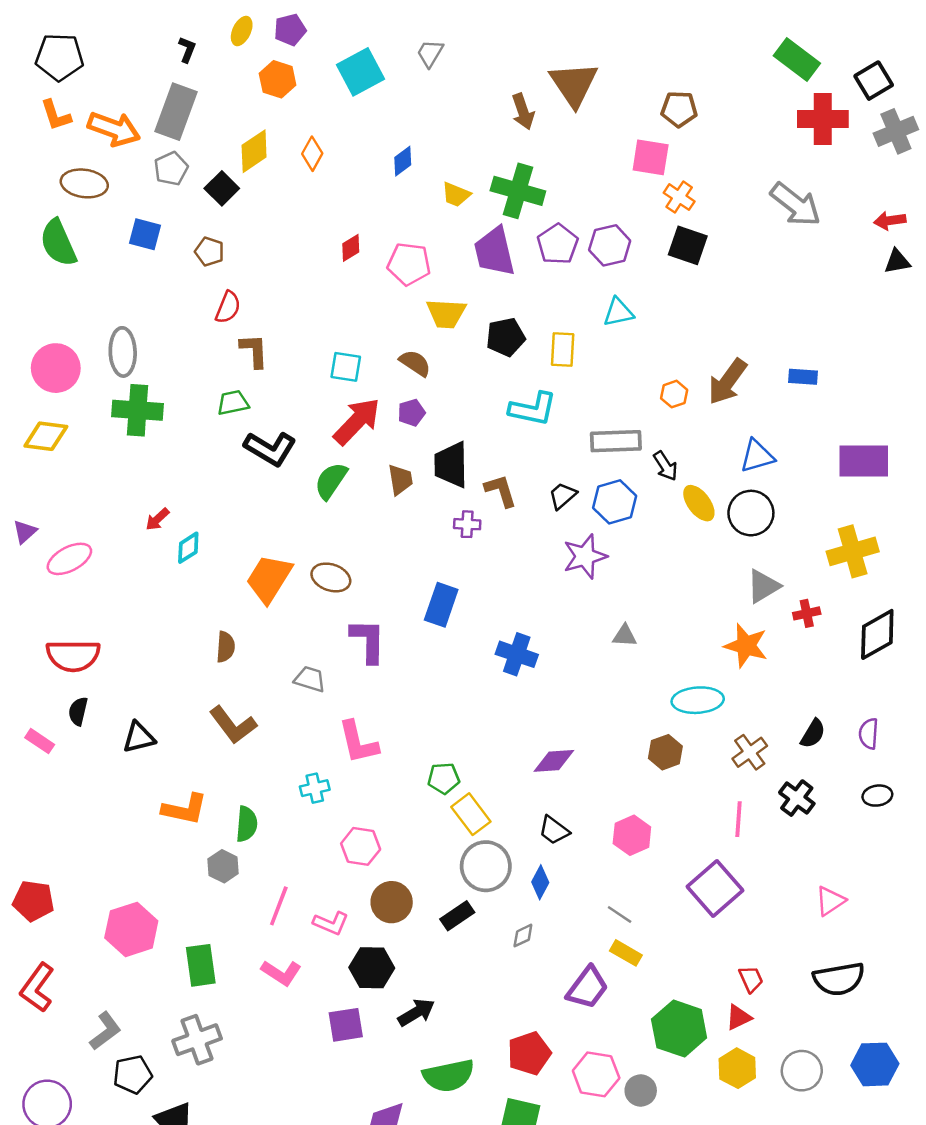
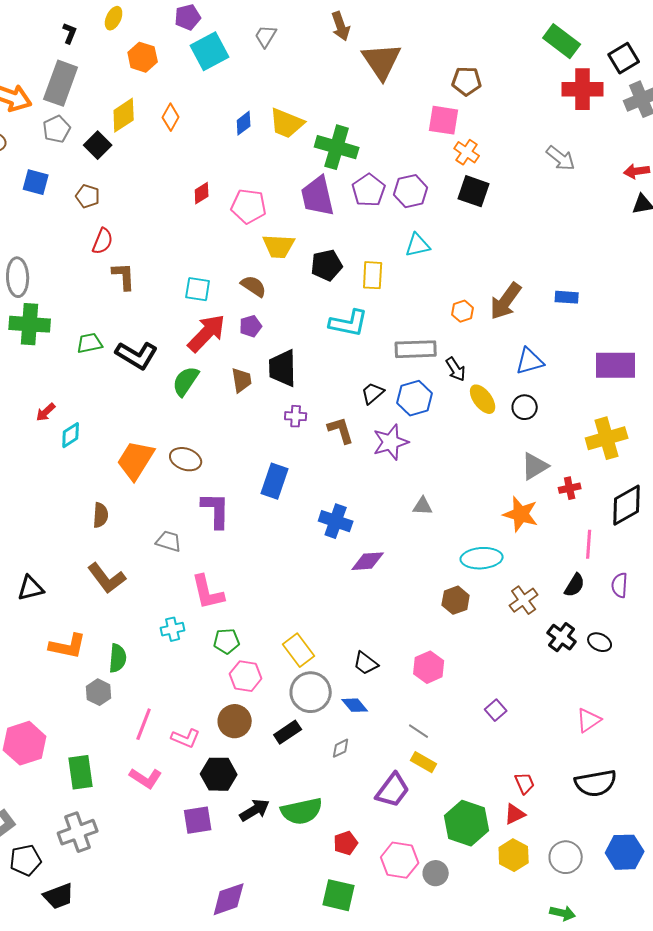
purple pentagon: (290, 30) -> (188, 17), moved
brown arrow: (523, 112) -> (341, 26), moved
yellow trapezoid: (456, 195) -> (287, 123), moved, size x1.5
gray arrow: (796, 204) -> (561, 158), size x0.7
green trapezoid: (233, 403) -> (90, 343), moved
brown L-shape: (501, 491) -> (341, 430), moved
black circle: (751, 513) -> (525, 407), size x0.7
purple diamond: (554, 761) -> (368, 561), moved
green pentagon: (444, 778) -> (227, 641), moved
black ellipse: (877, 796) -> (600, 642), moved, turned 35
pink line: (739, 819) -> (589, 544), moved
pink hexagon: (361, 846) -> (246, 676), moved
blue diamond: (540, 882) -> (355, 705), turned -68
purple square: (715, 889) -> (496, 710), size x0.5
red pentagon: (529, 1053) -> (346, 843), size x0.7
green semicircle: (449, 1076) -> (302, 811), moved

